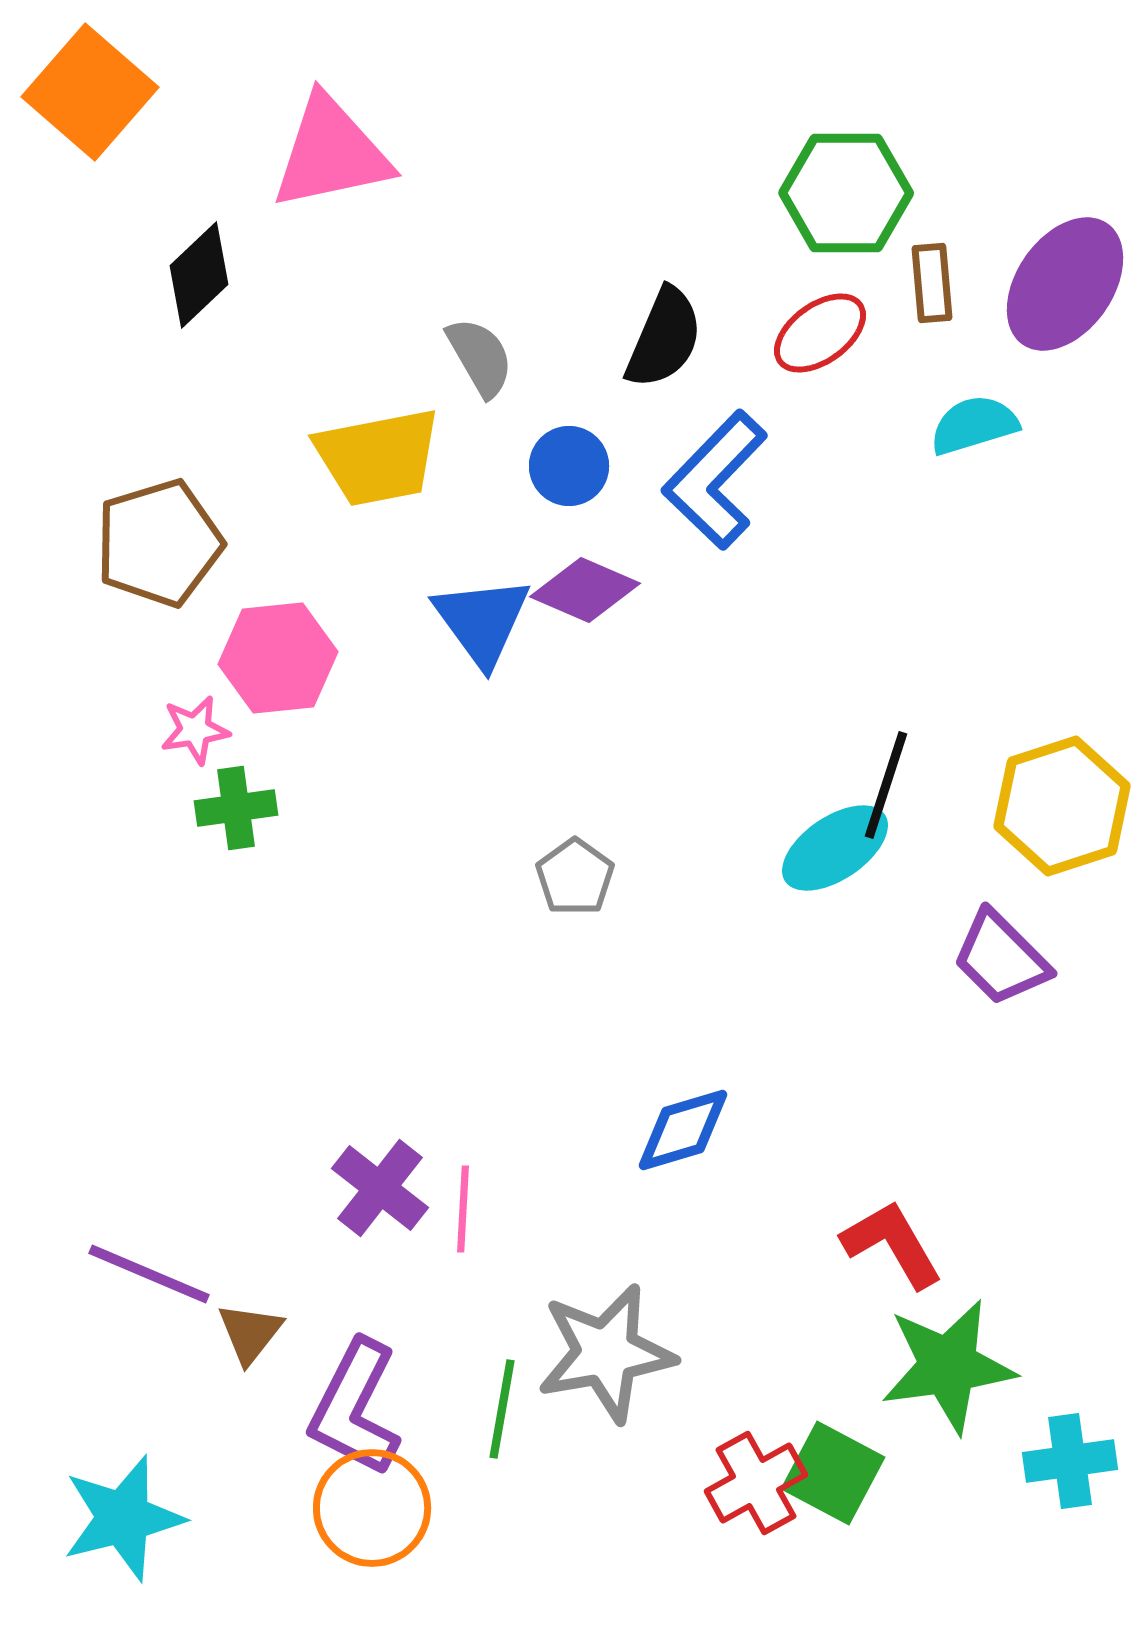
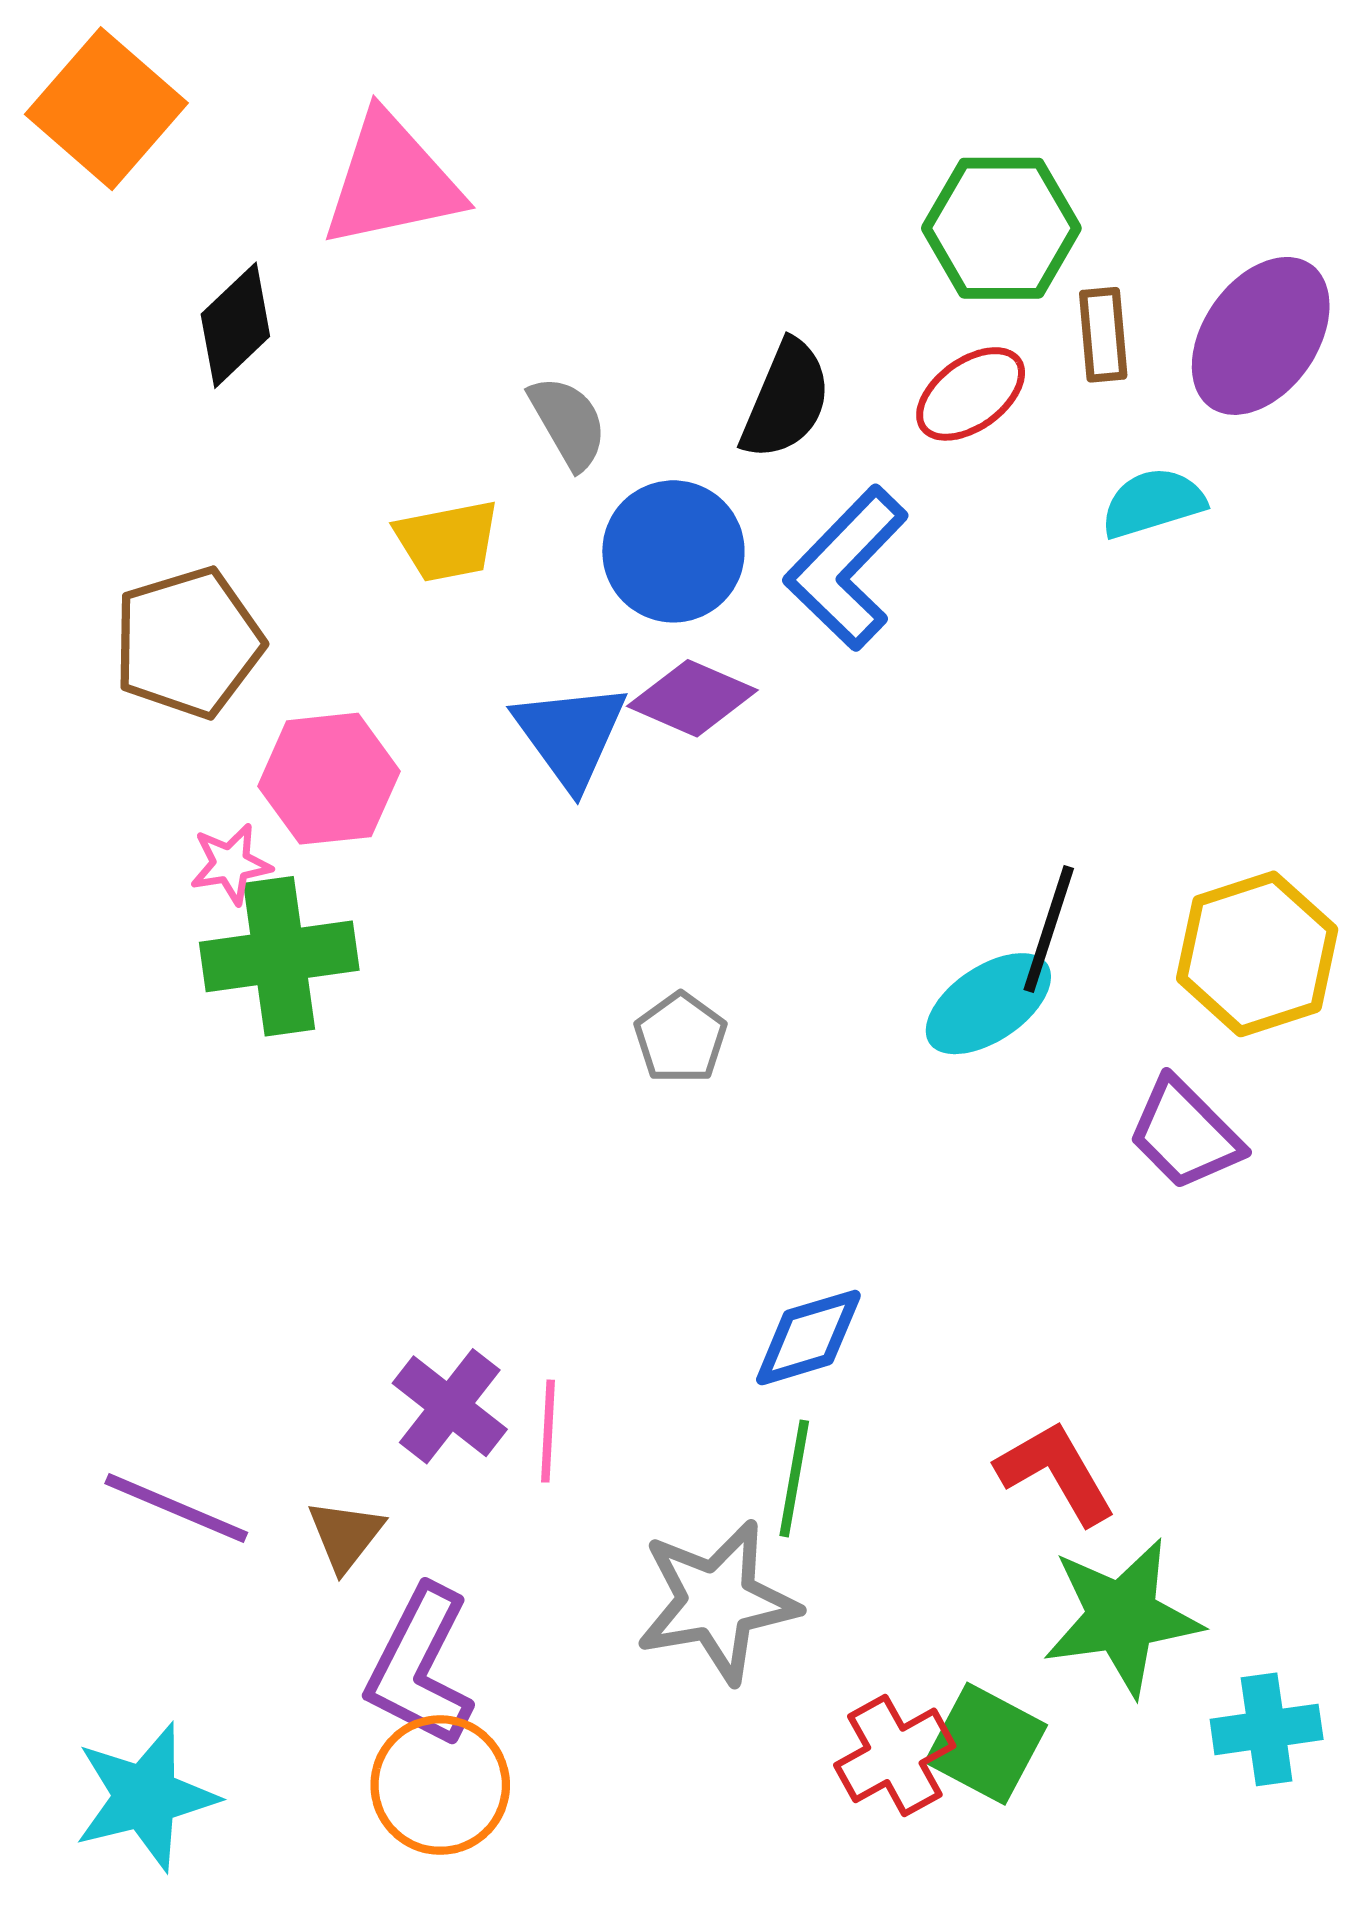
yellow trapezoid: (378, 457) -> (447, 541), size x0.7
blue circle: (569, 466) -> (673, 551), size x1.5
green cross: (236, 808) -> (279, 956), size x1.6
brown triangle: (250, 1333) -> (346, 1535), moved
green line: (502, 1409) -> (794, 1478), moved

